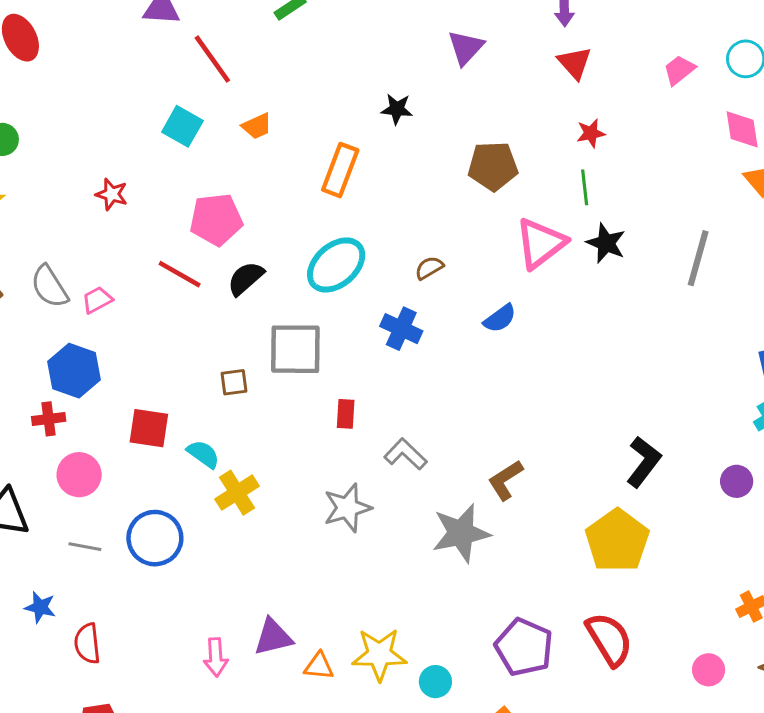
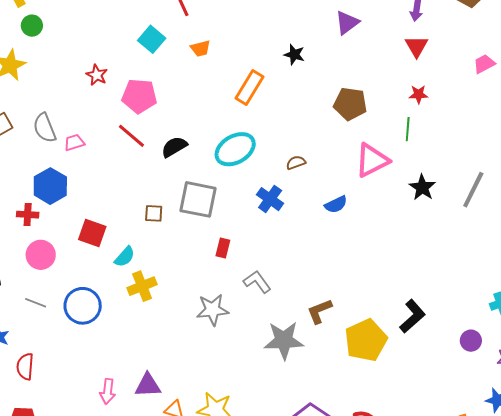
pink pentagon: (216, 220) -> (139, 96), moved
black star: (606, 243) -> (422, 187), moved
cyan semicircle: (203, 454) -> (125, 257), turned 85
yellow pentagon: (617, 541) -> (366, 340), moved

